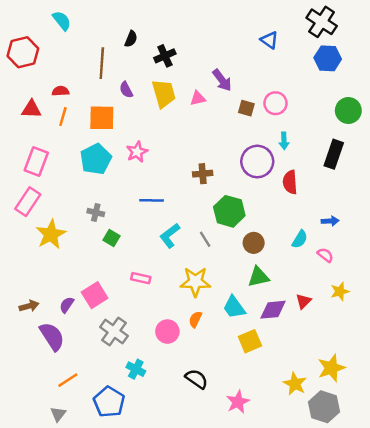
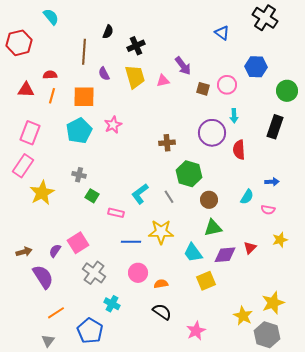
blue hexagon: (328, 58) -> (256, 67), moved
blue line: (152, 200) -> (131, 242), moved
pink semicircle: (325, 255) -> (268, 210), turned 152
pink rectangle: (141, 278) -> (116, 213), moved
orange semicircle: (195, 319) -> (161, 284), moved, turned 56

